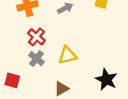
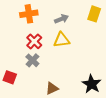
yellow triangle: (67, 55) -> (62, 40), moved

